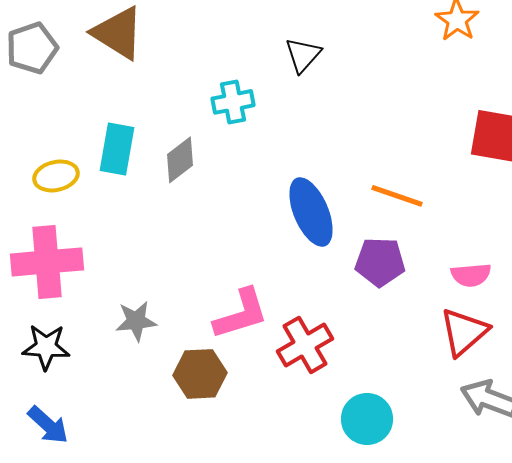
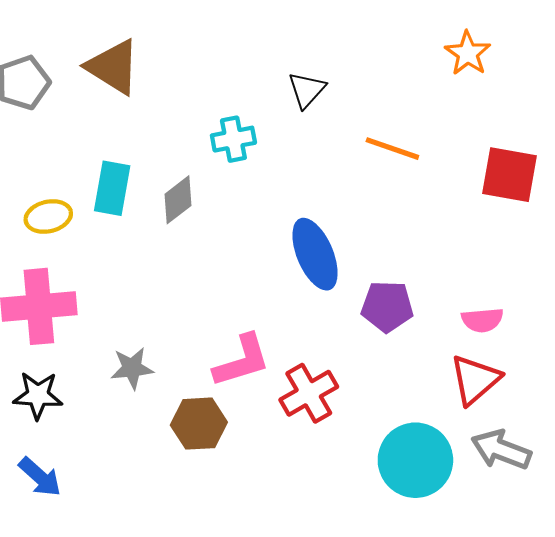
orange line: (397, 196) -> (392, 149), moved
cyan circle: (367, 419) -> (415, 460), moved, size x1.4

